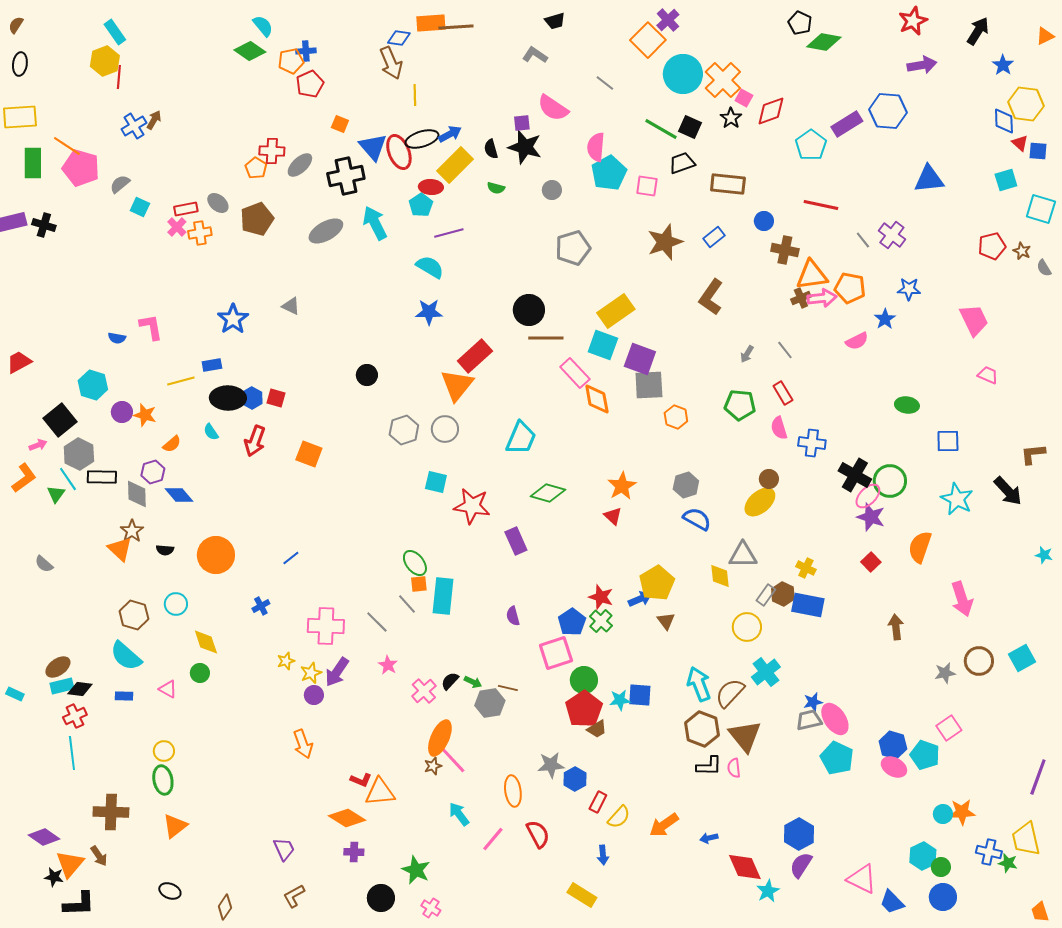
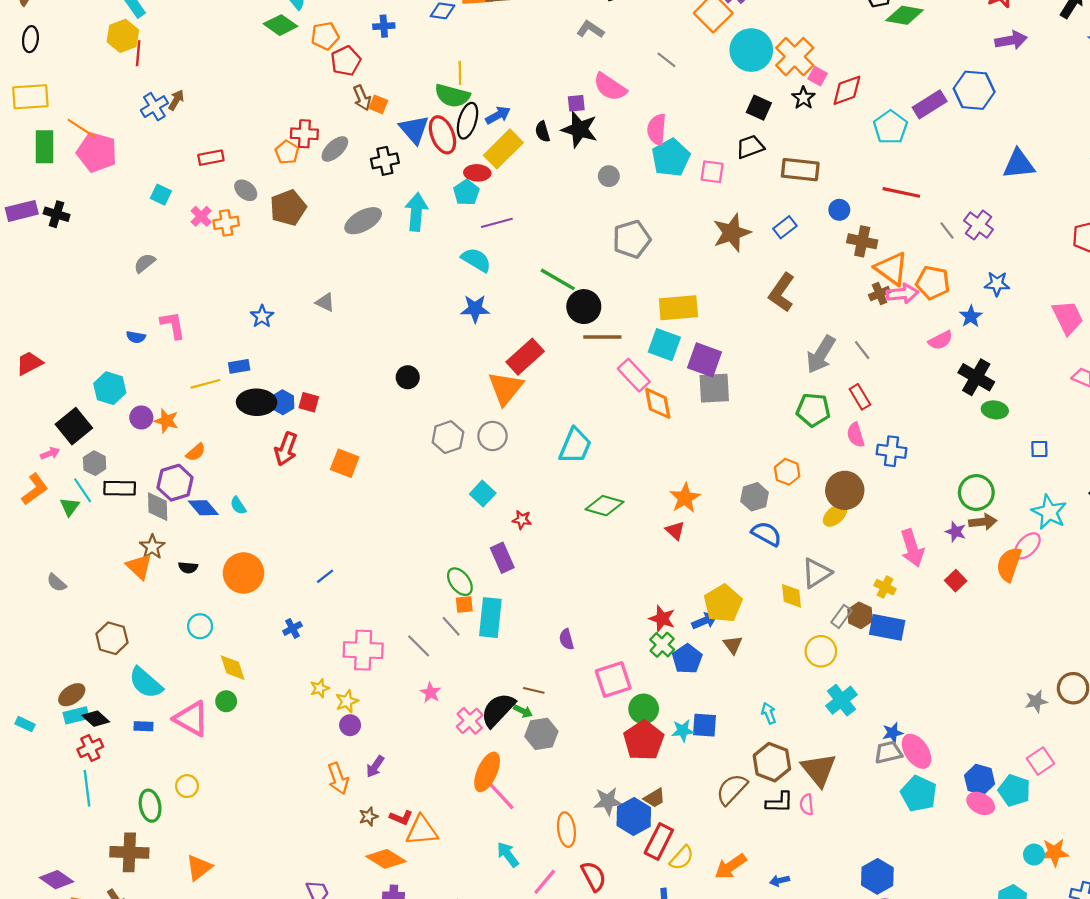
blue cross: (306, 51) -> (384, 26), moved
brown arrow: (391, 63) -> (362, 98), moved, size x0.7
green line: (661, 129) -> (558, 279), moved
black ellipse: (422, 139) -> (467, 121), turned -56
black cross: (346, 176) -> (385, 161), size x0.7
gray semicircle: (120, 184) -> (145, 263), moved
green semicircle: (496, 188) -> (452, 96), moved, size x1.8
red rectangle: (186, 209) -> (211, 158), moved
cyan arrow: (375, 223) -> (416, 212), turned 32
orange triangle: (812, 275) -> (892, 269), turned 44
yellow rectangle: (616, 311) -> (678, 308), turned 30
blue star: (233, 319) -> (262, 316), size x0.7
gray arrow: (747, 354) -> (821, 354), size x2.0
orange hexagon: (676, 417) -> (787, 472), moved
cyan semicircle: (211, 432) -> (238, 506), moved
blue square: (948, 441) -> (1039, 449), size x0.7
gray hexagon: (79, 454) -> (95, 463), size x0.7
purple hexagon: (153, 472) -> (175, 483), size x1.4
black cross: (855, 475) -> (976, 377), moved
brown circle: (769, 479) -> (845, 490), size x1.8
cyan square: (436, 482) -> (483, 494), turned 30
pink ellipse: (868, 496) -> (1027, 546), moved
yellow ellipse: (760, 502) -> (835, 515), size x0.7
red star: (472, 506) -> (522, 520), size x0.5
purple star: (871, 517) -> (956, 532), size x0.7
purple rectangle: (516, 541) -> (502, 558), moved
gray triangle: (743, 555) -> (816, 573), turned -32
pink arrow: (962, 599) -> (912, 548), moved
brown hexagon: (134, 615) -> (112, 638), moved
blue pentagon: (572, 622) -> (687, 659), moved
brown arrow: (896, 627) -> (983, 522), moved, turned 90
purple arrow: (337, 672) -> (375, 766), moved, size x0.7
black semicircle: (450, 681) -> (498, 710), size x1.8
cyan arrow: (699, 684) -> (769, 713), size x0.6
brown line: (508, 688) -> (534, 690), moved
black diamond: (80, 689) -> (96, 719), turned 35
pink triangle: (168, 689) -> (191, 719), size x1.8
brown semicircle: (730, 693) -> (732, 789), moved
brown trapezoid: (597, 729) -> (654, 798), moved
brown star: (433, 766) -> (369, 816), moved
blue hexagon: (575, 779) -> (634, 816), size x1.4
green ellipse: (163, 780) -> (150, 806), moved
red rectangle: (598, 802) -> (659, 842), size x1.5

